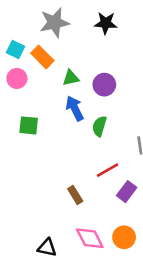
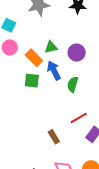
orange rectangle: (42, 57) -> (34, 58), moved
green square: (29, 125) -> (32, 81), moved

